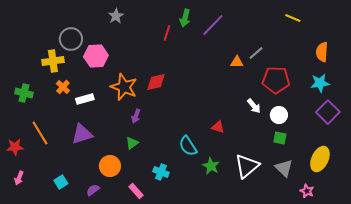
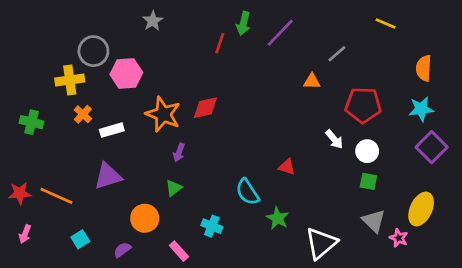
gray line: (256, 53) -> (337, 54), moved
orange line: (40, 133) -> (57, 196), moved, turned -35
white triangle: (247, 166) -> (321, 243), moved
pink star: (307, 191) -> (399, 238), moved

